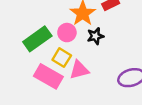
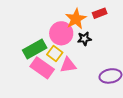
pink circle: (67, 33) -> (61, 33), size x1.5
green rectangle: (37, 39) -> (35, 49), moved

